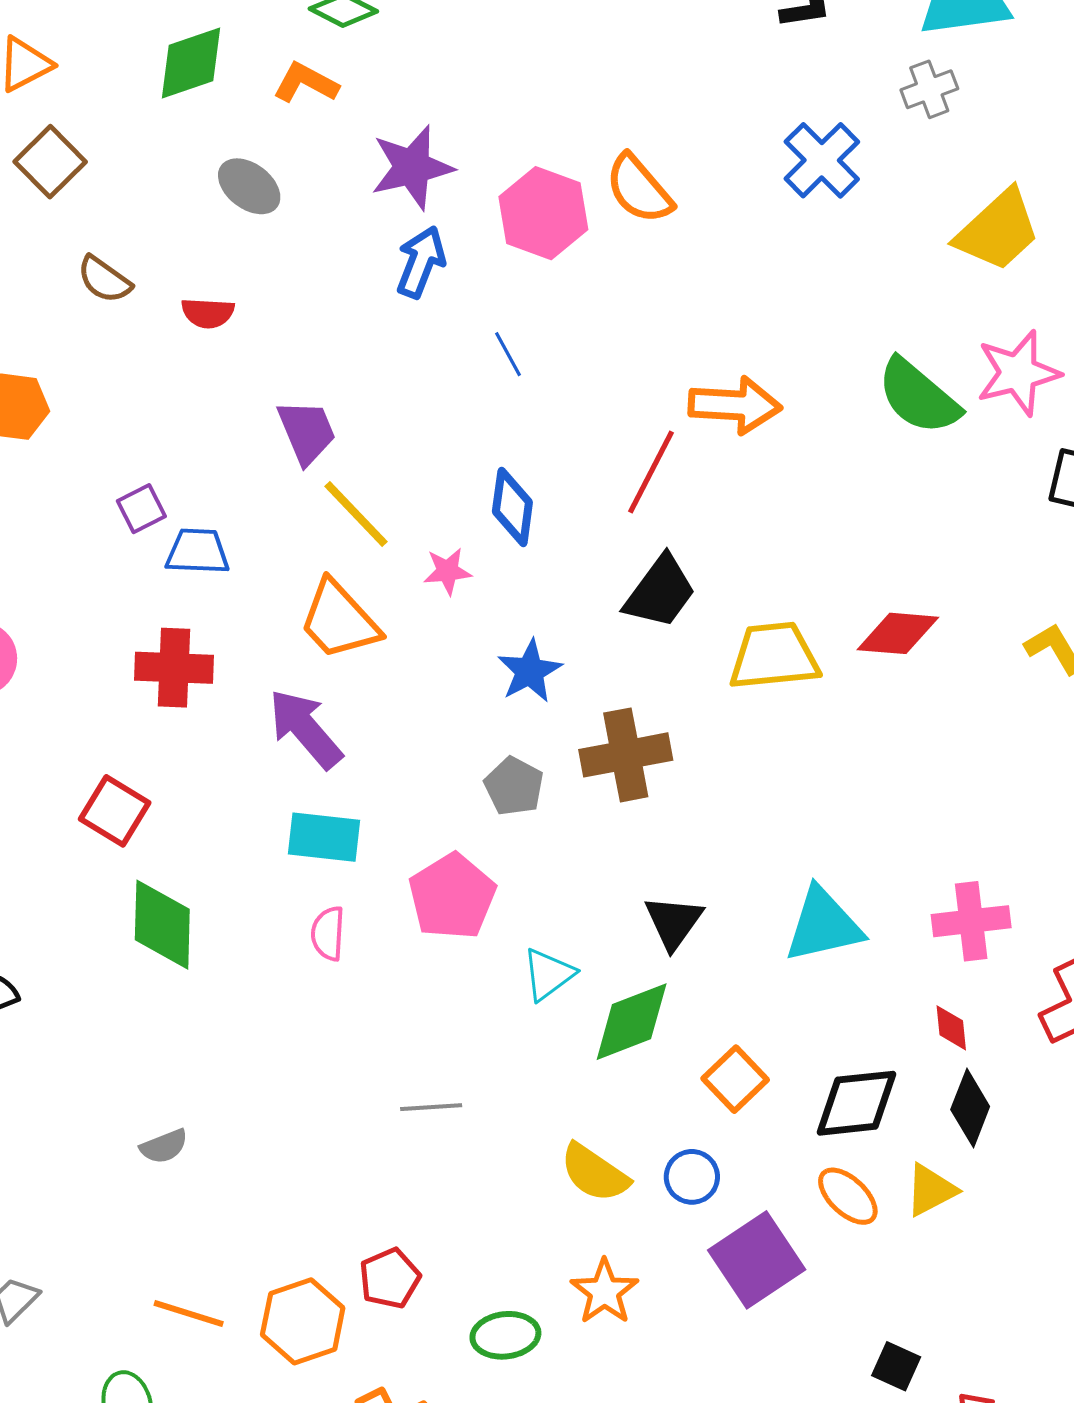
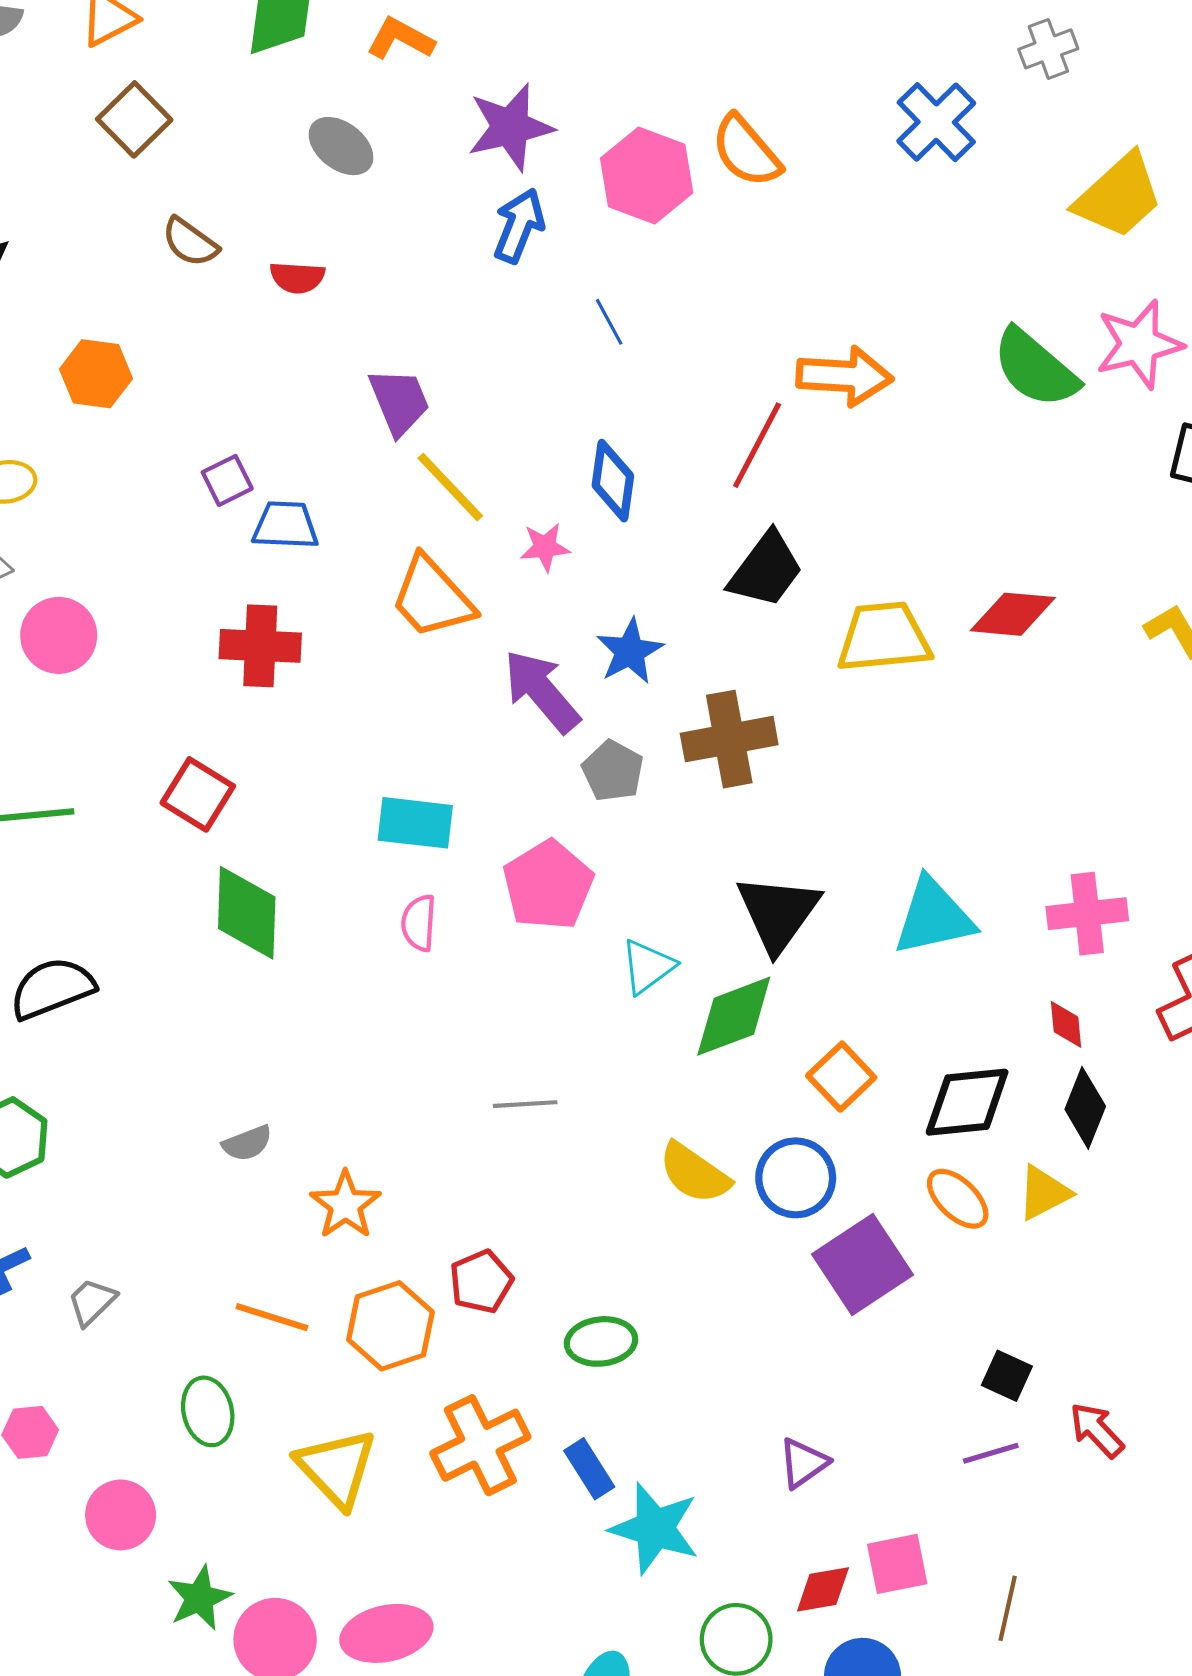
purple arrow: (305, 729) -> (542, 691), moved
black triangle: (674, 922) -> (778, 913), size x1.4
blue circle: (692, 1177) -> (796, 1178), size x1.4
orange star: (604, 1292) -> (345, 1205), moved

